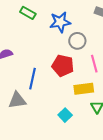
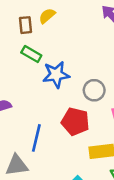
blue star: (60, 22) -> (56, 75), moved

